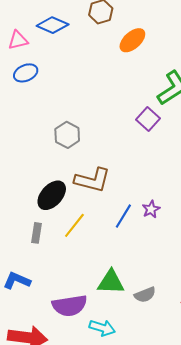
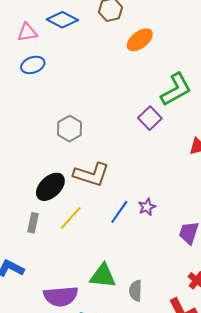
gray semicircle: (145, 295) -> (136, 291), turned 110

